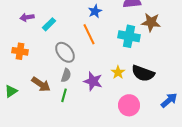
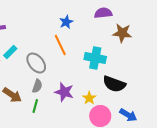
cyan rectangle: (49, 24) -> (10, 52), moved
cyan cross: (129, 36) -> (95, 58), moved
yellow star: (118, 72) -> (89, 98), moved
blue arrow: (169, 100) -> (128, 115), moved, turned 72

